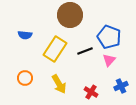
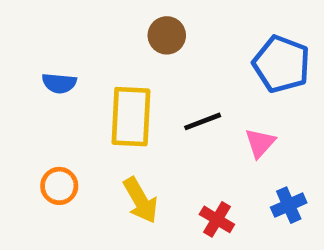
brown circle: (70, 15) -> (167, 35), size x0.6
blue pentagon: (109, 37) -> (281, 64), moved
yellow rectangle: (55, 49) -> (131, 117), turned -30

